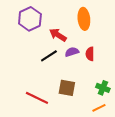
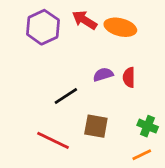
orange ellipse: (84, 19) -> (120, 27), turned -70
red arrow: (58, 35) -> (85, 20), moved
black line: (49, 56) -> (66, 96), moved

